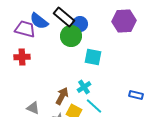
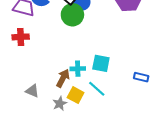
cyan square: (93, 57) -> (101, 63), moved
cyan cross: (84, 87) -> (78, 69), moved, turned 32

